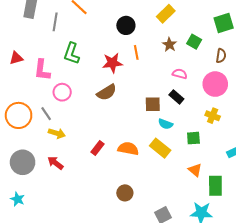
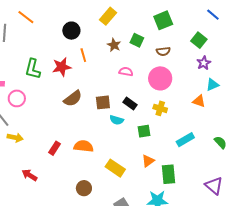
green L-shape: (72, 53) -> (33, 69), moved
brown semicircle: (221, 56) -> (163, 51), turned 80
brown semicircle: (107, 92) -> (73, 99), moved
black rectangle: (176, 97) -> (130, 104), moved
yellow rectangle: (160, 148) -> (115, 168), moved
red arrow: (55, 163) -> (29, 175), moved
orange triangle: (195, 170) -> (148, 161), turned 48

